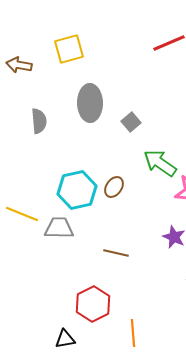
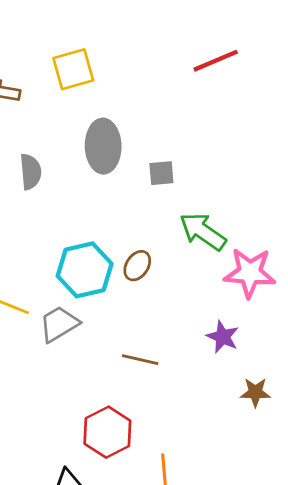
gray square: (131, 122) -> (161, 173), turned 36
gray trapezoid: (59, 228) -> (59, 324), turned -32

